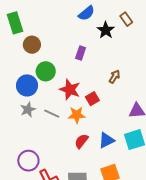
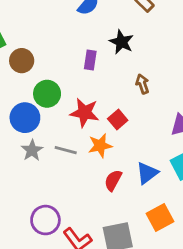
black star: (106, 30) -> (121, 42), moved
brown arrow: (115, 77) -> (142, 84), turned -40

